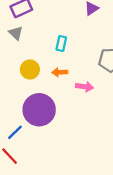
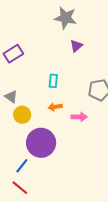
gray triangle: (16, 33) -> (11, 97), moved
yellow circle: (30, 69) -> (22, 115), moved

